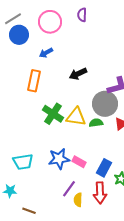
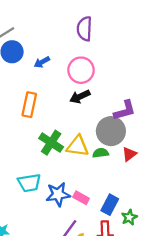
purple semicircle: (82, 15) -> (84, 29), size x1.5
pink circle: (50, 22) -> (81, 70), moved
blue arrow: (46, 53) -> (42, 62), moved
cyan trapezoid: (23, 162) -> (29, 183), moved

